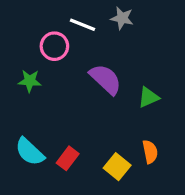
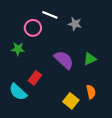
gray star: (122, 18) -> (75, 24), moved
purple semicircle: (106, 79) -> (64, 60), moved
red rectangle: (68, 158) -> (35, 78), moved

